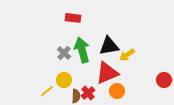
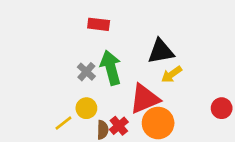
black triangle: (109, 46) -> (161, 51), moved
orange circle: (117, 91) -> (158, 123), size x1.5

